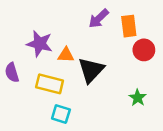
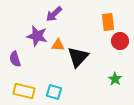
purple arrow: (99, 19) -> (54, 14), moved
yellow rectangle: (50, 84) -> (24, 91), moved

